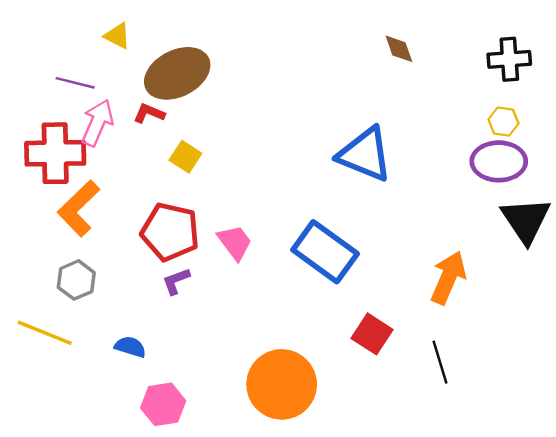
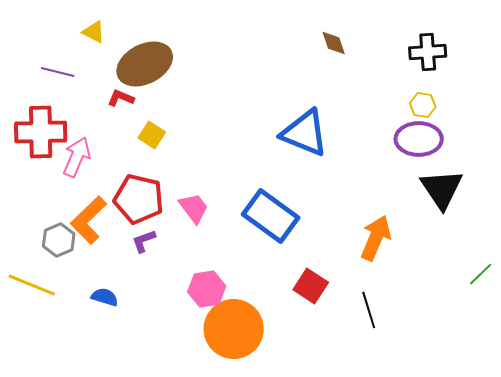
pink arrow: (97, 123) -> (77, 157), moved
orange L-shape: (79, 208) -> (89, 220), moved
pink hexagon: (163, 404) -> (207, 289), moved

